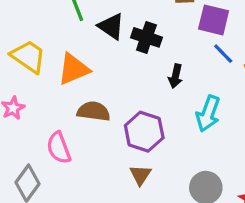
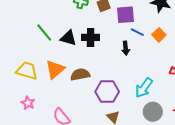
black arrow: (175, 76) -> (126, 48), moved
brown semicircle: (94, 111) -> (80, 75), moved
cyan arrow: (208, 114) -> (144, 88), moved, turned 35

